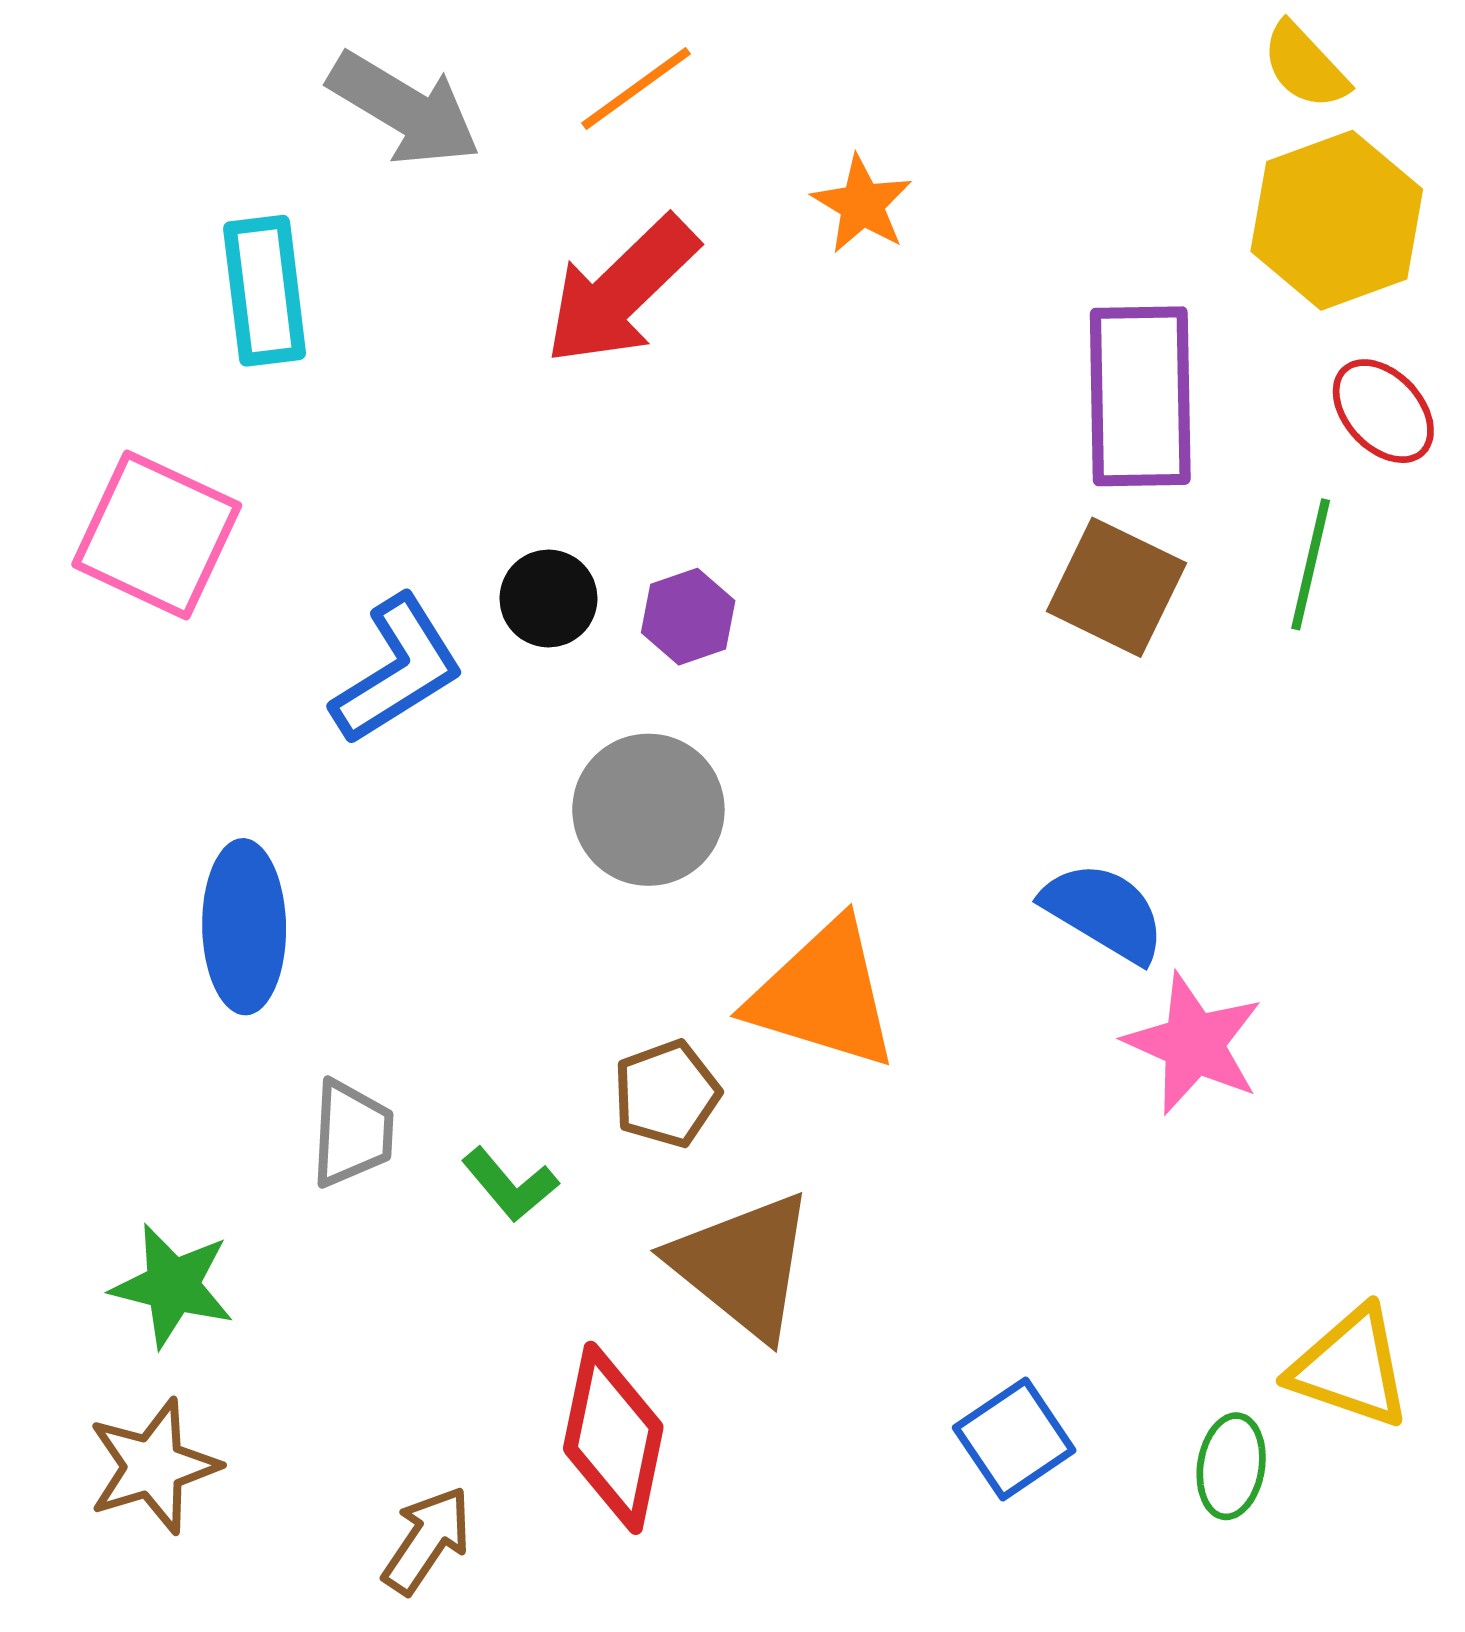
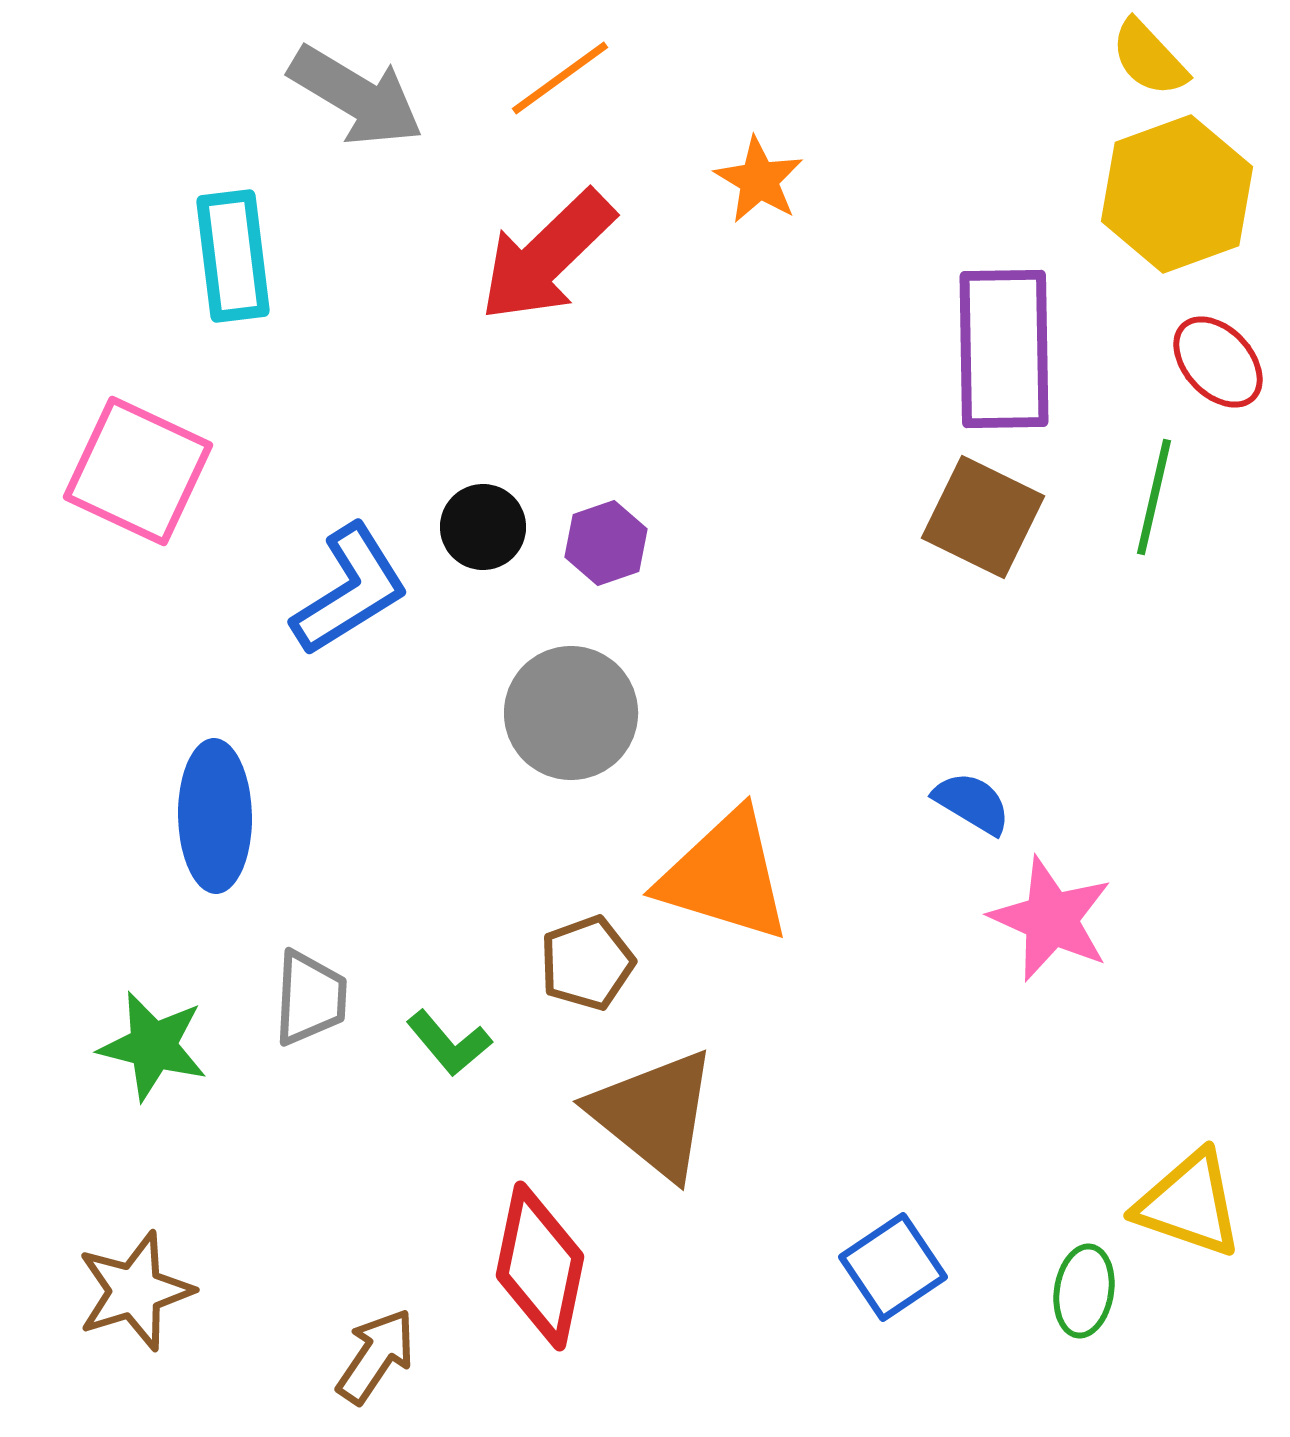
blue semicircle: (1104, 912) -> (972, 803), size x0.7
green star: (173, 1286) -> (153, 1046), moved

